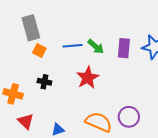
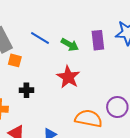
blue line: (73, 46) -> (40, 38), moved, turned 48

